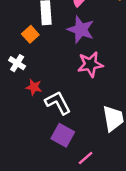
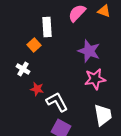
purple star: (81, 30) -> (89, 51), moved
pink star: (90, 64) -> (95, 79), moved

